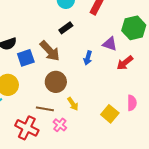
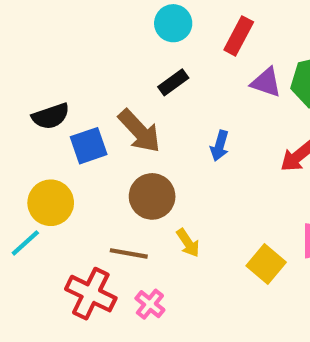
purple triangle: (110, 44) -> (266, 82), moved
pink cross: (60, 125) -> (150, 304), moved

